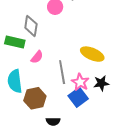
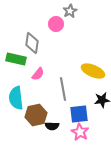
pink star: (80, 82) -> (80, 132), moved
blue square: (78, 97) -> (79, 114), turned 30
black semicircle: (53, 121) -> (52, 126), moved

